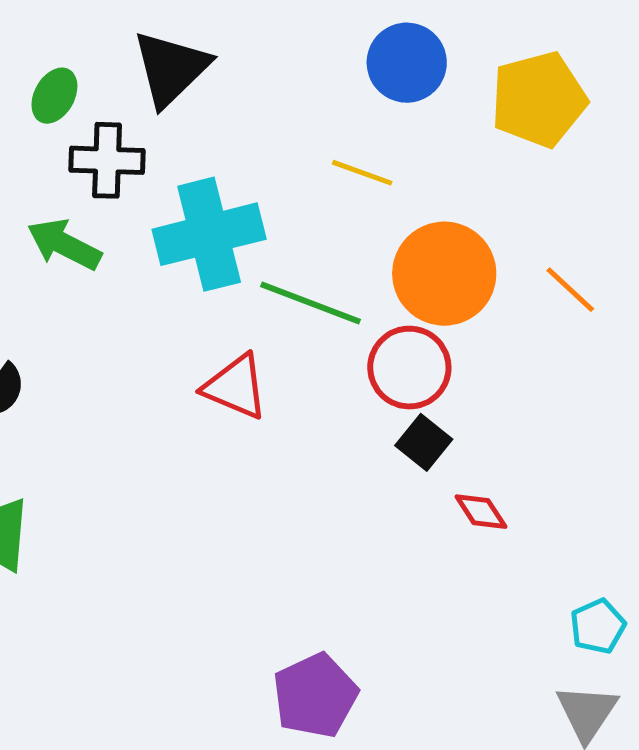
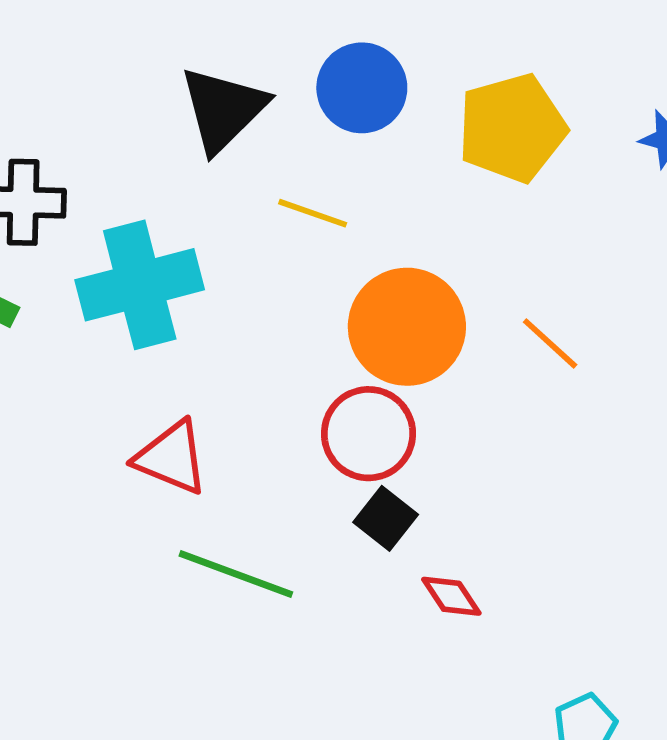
black triangle: (171, 68) -> (223, 109), moved
green line: (311, 303) -> (236, 574), moved

